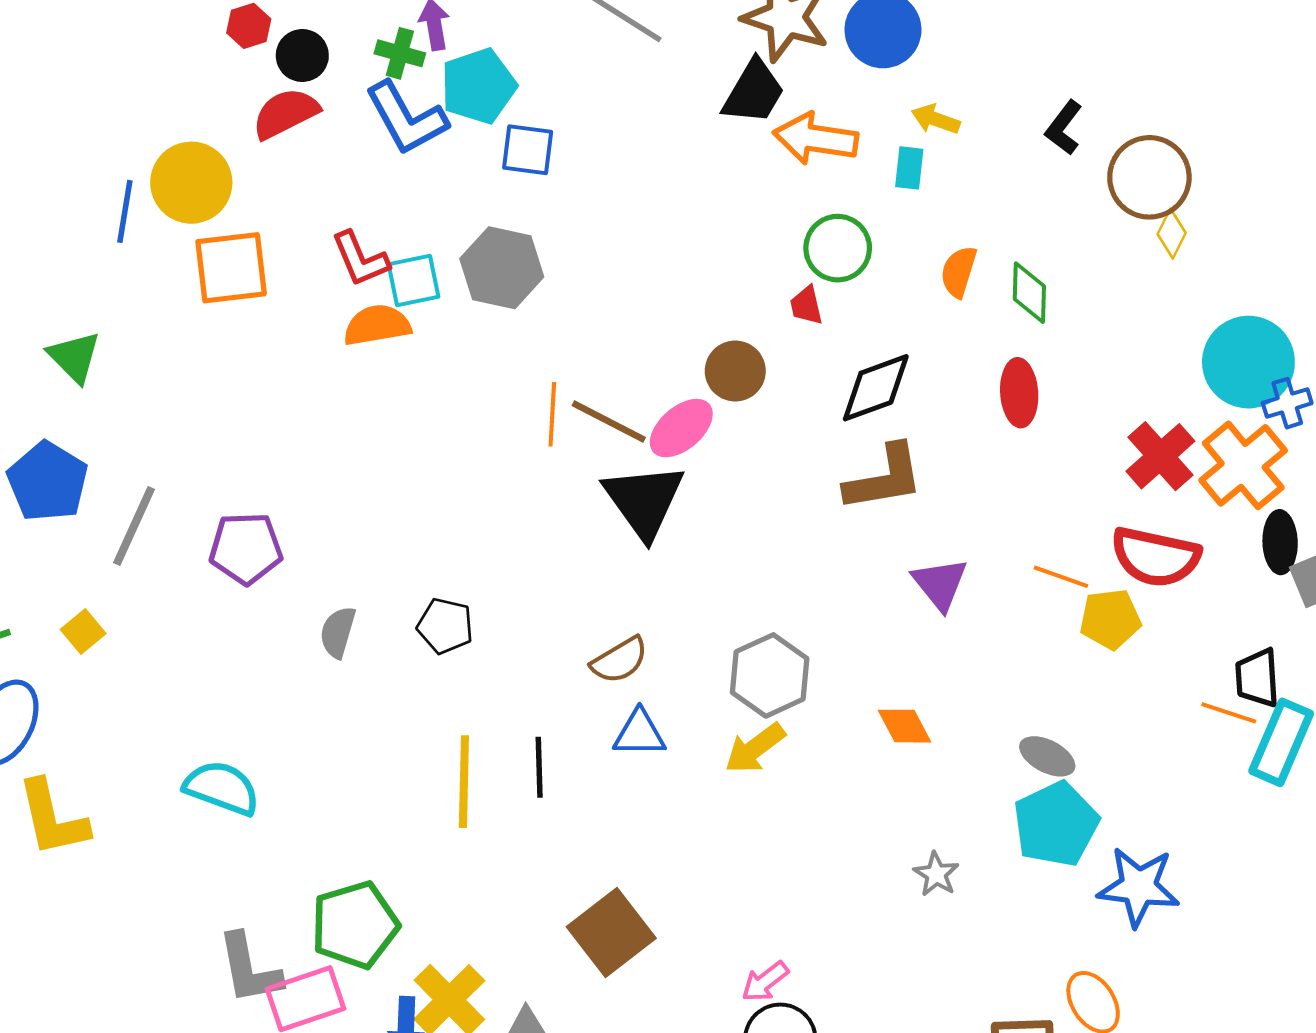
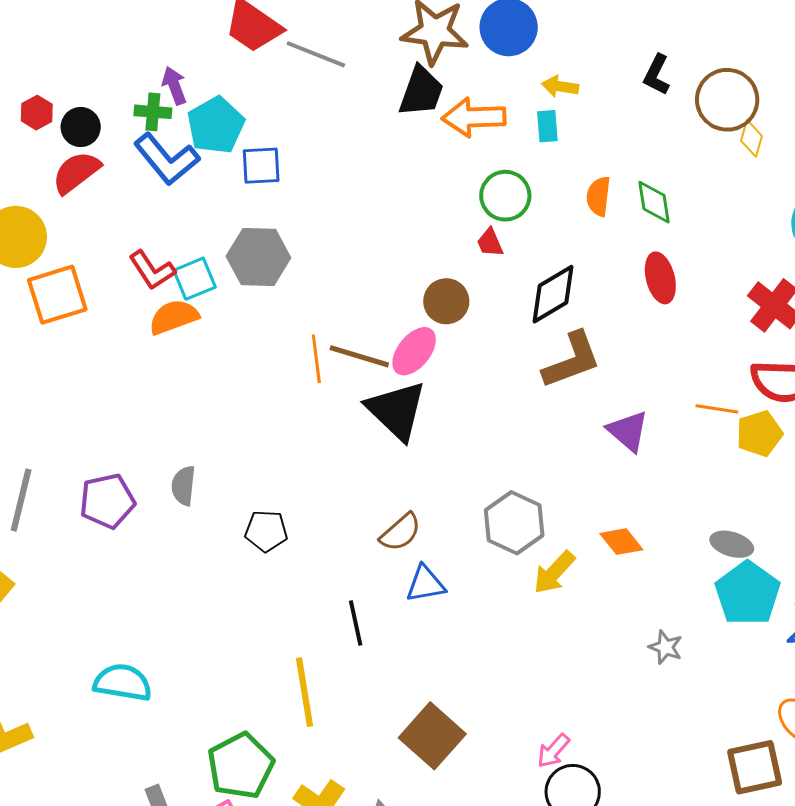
gray semicircle: (338, 632) -> (183, 486), moved
yellow arrow: (755, 748) -> (554, 572), moved
yellow line: (464, 782) -> (305, 692), moved

